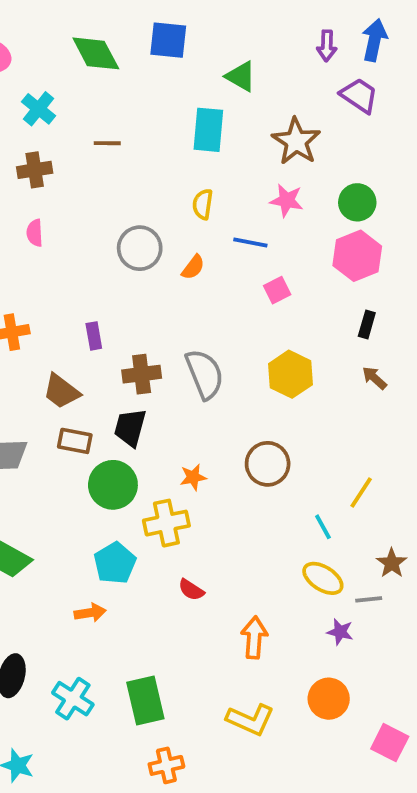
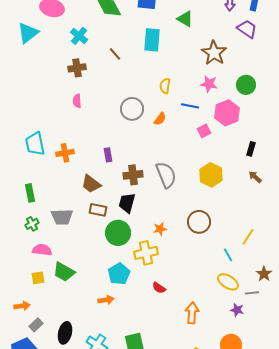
cyan rectangle: (208, 130) -> (152, 40), moved
brown line: (107, 143) -> (115, 54), turned 48
pink hexagon: (357, 256) -> (227, 113), moved

